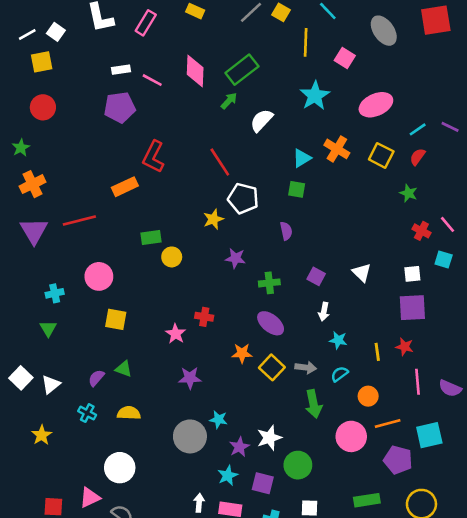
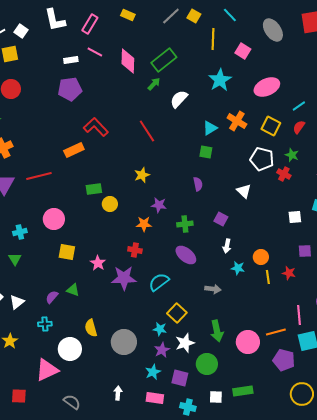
pink line: (152, 80) -> (95, 52), moved
red L-shape: (154, 157) -> (96, 127), turned 110
white pentagon: (243, 198) -> (262, 159), moved
red cross: (421, 231) -> (284, 174), moved
white triangle: (362, 273) -> (244, 191), moved
purple square: (412, 308) -> (305, 251), moved, size x0.6
pink star: (176, 334) -> (98, 263), moved
orange star: (242, 353) -> (144, 224), moved
yellow square: (272, 367) -> (177, 313), moved
cyan semicircle: (340, 374) -> (159, 282), moved, size x1.5
purple star: (190, 378) -> (124, 278), moved, size x1.4
pink line: (418, 382) -> (299, 315), moved
orange circle: (368, 396) -> (261, 257), moved
green arrow: (313, 404) -> (217, 331), moved
cyan cross: (87, 413) -> (45, 324), turned -32
yellow semicircle: (129, 413) -> (91, 328), moved, turned -108
cyan star: (219, 420) -> (160, 329), moved
white circle: (120, 468) -> (70, 349), moved
pink triangle: (90, 498) -> (47, 370), moved, size x1.4
green rectangle: (367, 500) -> (243, 391), moved
white arrow: (199, 503) -> (118, 393), moved

